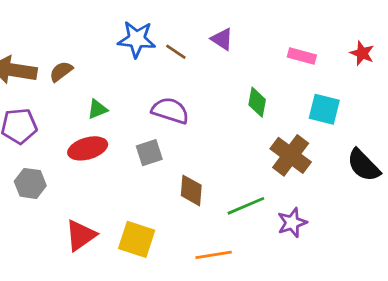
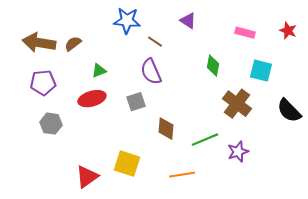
brown line: (176, 52) -> (155, 42), moved
purple semicircle: (170, 111) -> (151, 72), turned -132
red triangle: (81, 235) -> (87, 177), moved

